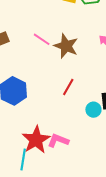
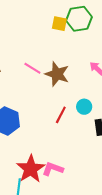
cyan circle: (93, 110) -> (84, 107), moved

